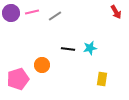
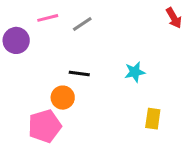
purple circle: (11, 13) -> (16, 40), moved
black line: (68, 49) -> (79, 73), moved
pink pentagon: (18, 79) -> (45, 126), moved

